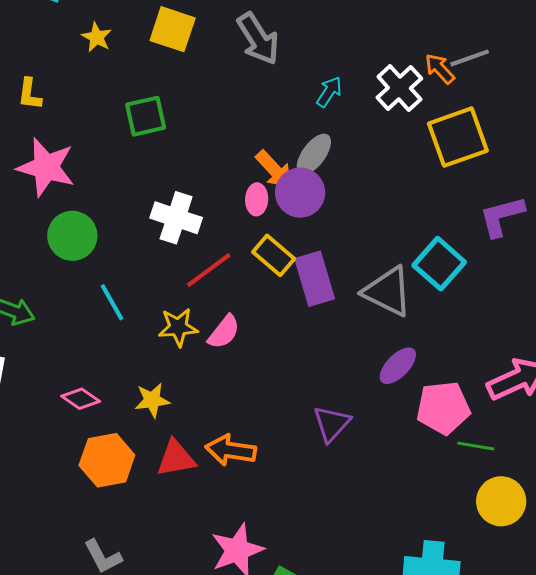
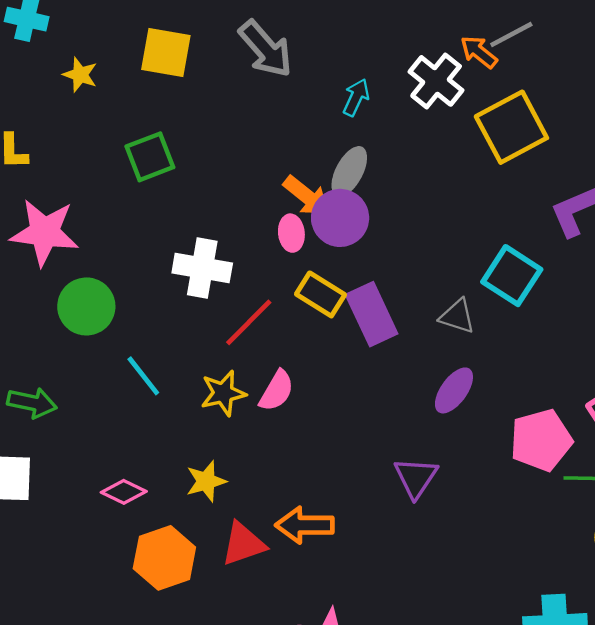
gray triangle: (388, 291) -> (457, 316), size x0.6
purple ellipse: (398, 366) -> (454, 390), moved

